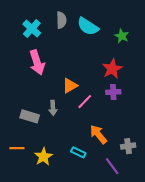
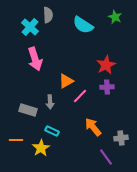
gray semicircle: (61, 20) -> (48, 15), moved
green star: (122, 36) -> (115, 17), moved
cyan rectangle: (78, 152) -> (52, 131), moved

